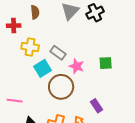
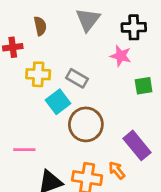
black cross: (95, 13) -> (134, 27), moved, turned 30
pink star: (77, 66) -> (121, 56), moved
purple rectangle: (97, 106) -> (137, 145), size x1.5

